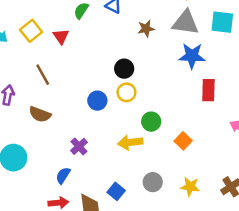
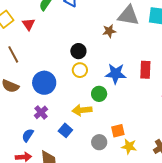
brown star: (146, 29) -> (109, 31), moved
blue star: (192, 56) -> (116, 74), moved
blue circle: (97, 101) -> (44, 83), moved, size x1.5
orange square: (183, 141) -> (118, 131), moved, turned 32
blue square: (116, 191) -> (65, 130), moved

